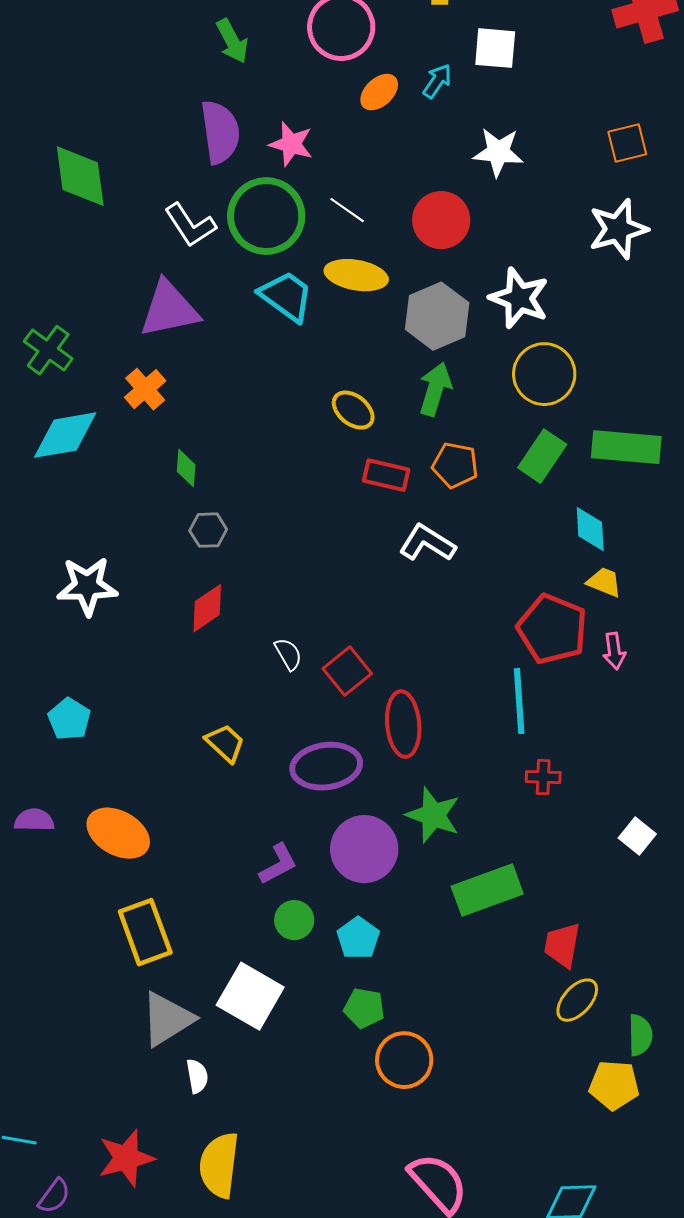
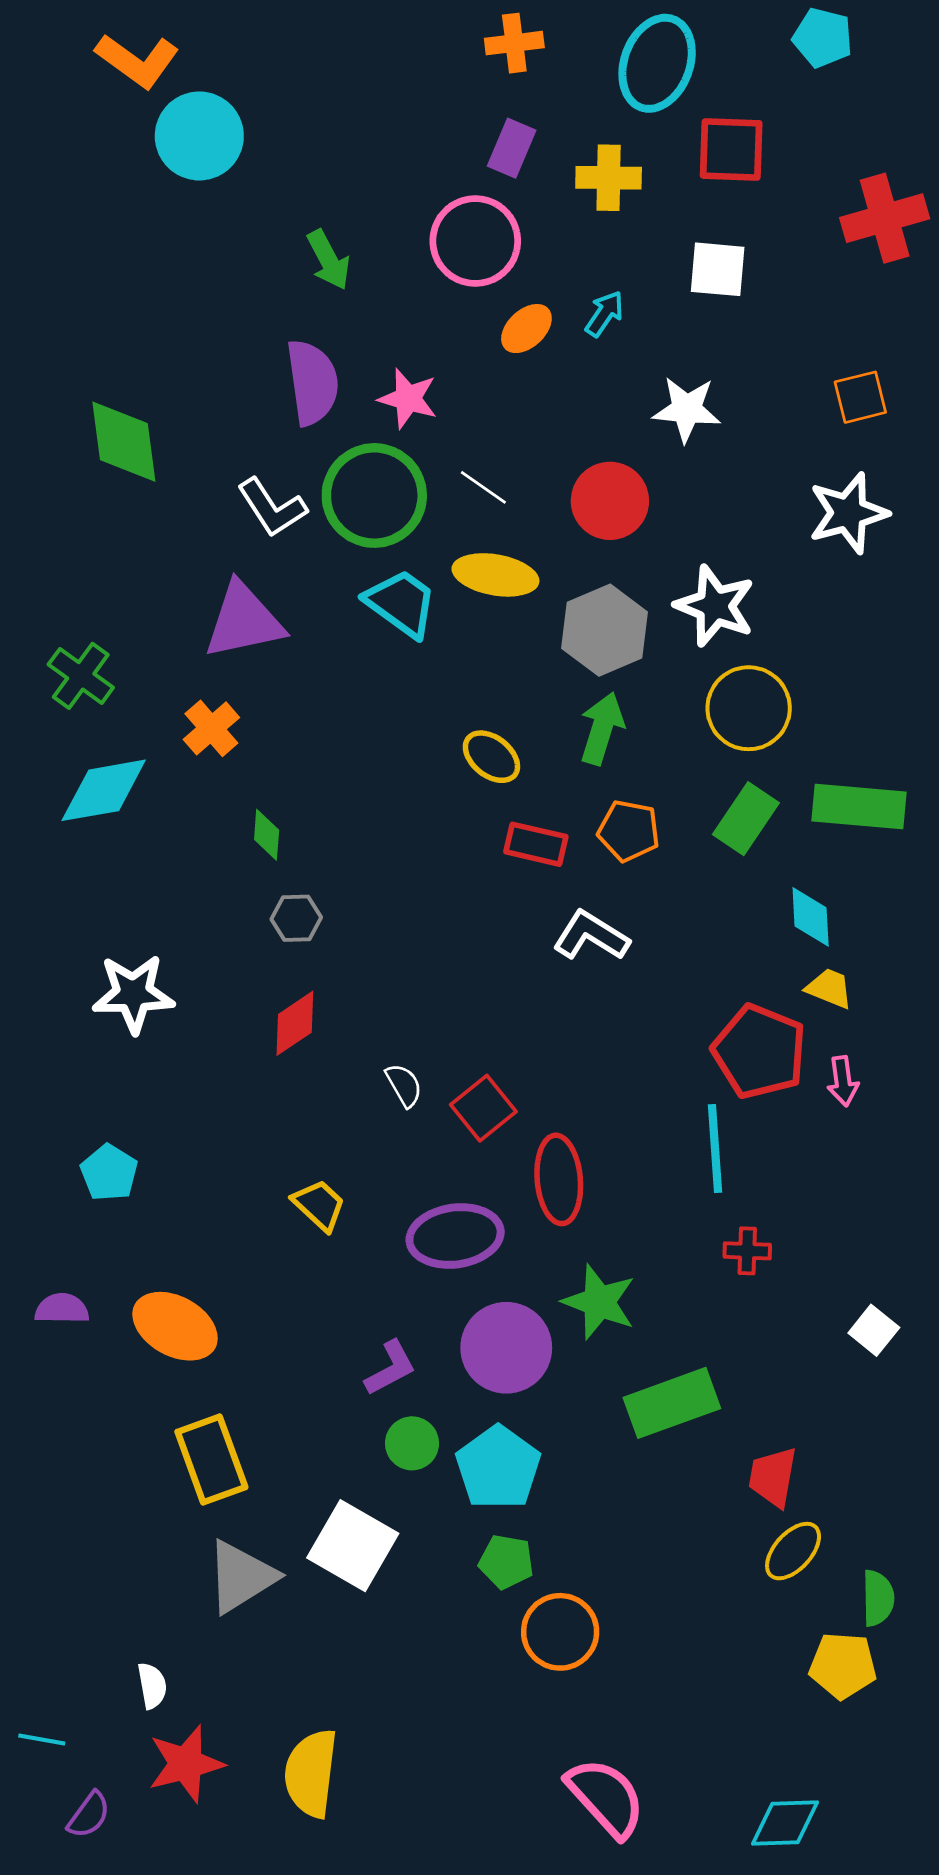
white square: (495, 48) -> (718, 269), moved
cyan pentagon: (358, 938) -> (498, 1468), size x1.5
white semicircle: (197, 1076) -> (152, 1686), moved

